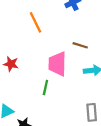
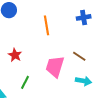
green line: (45, 87) -> (25, 82), moved

